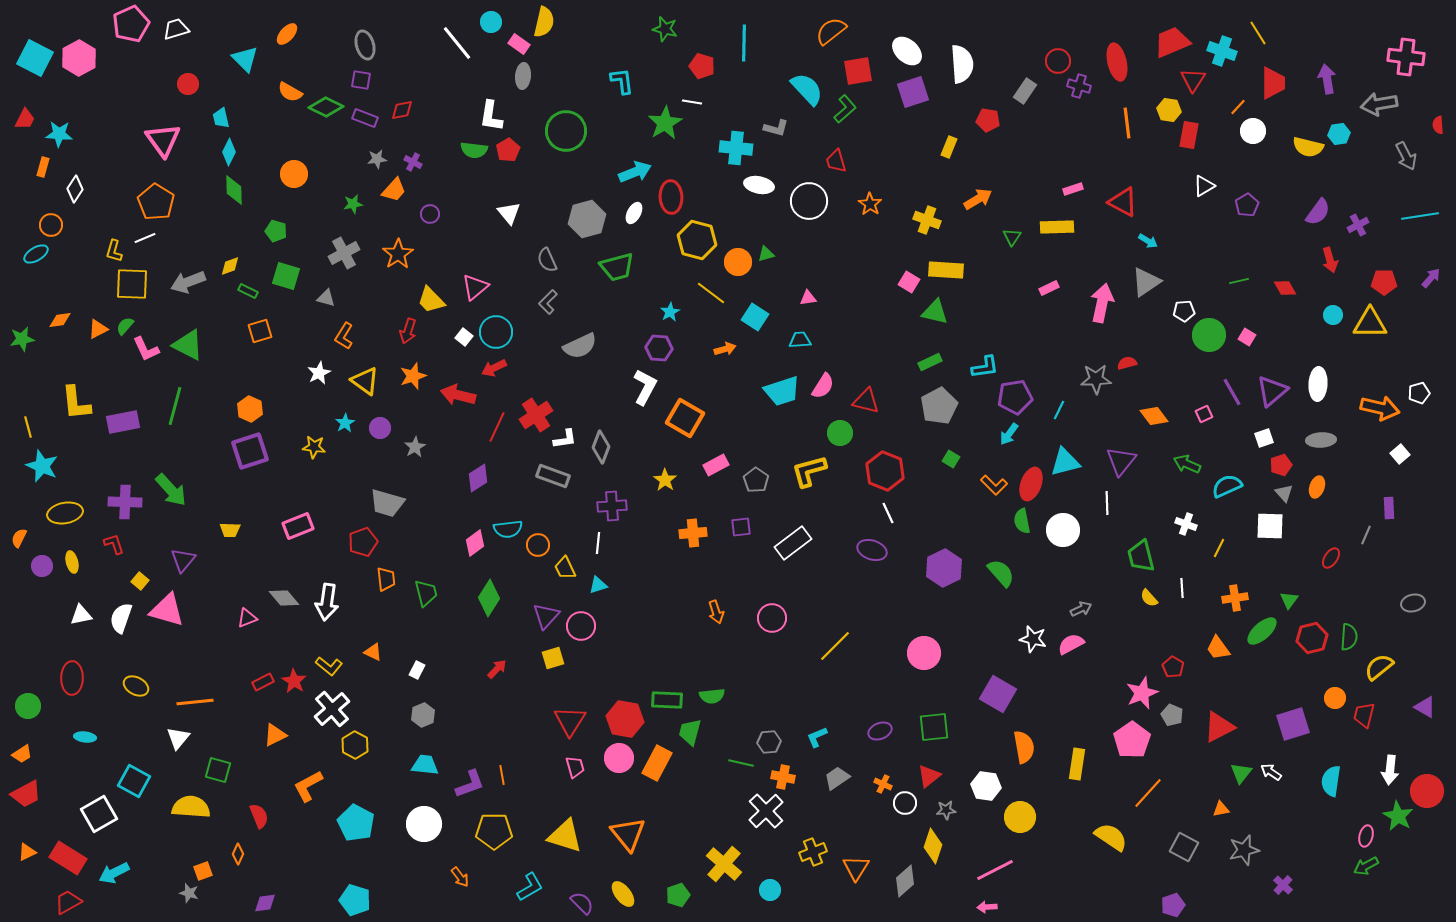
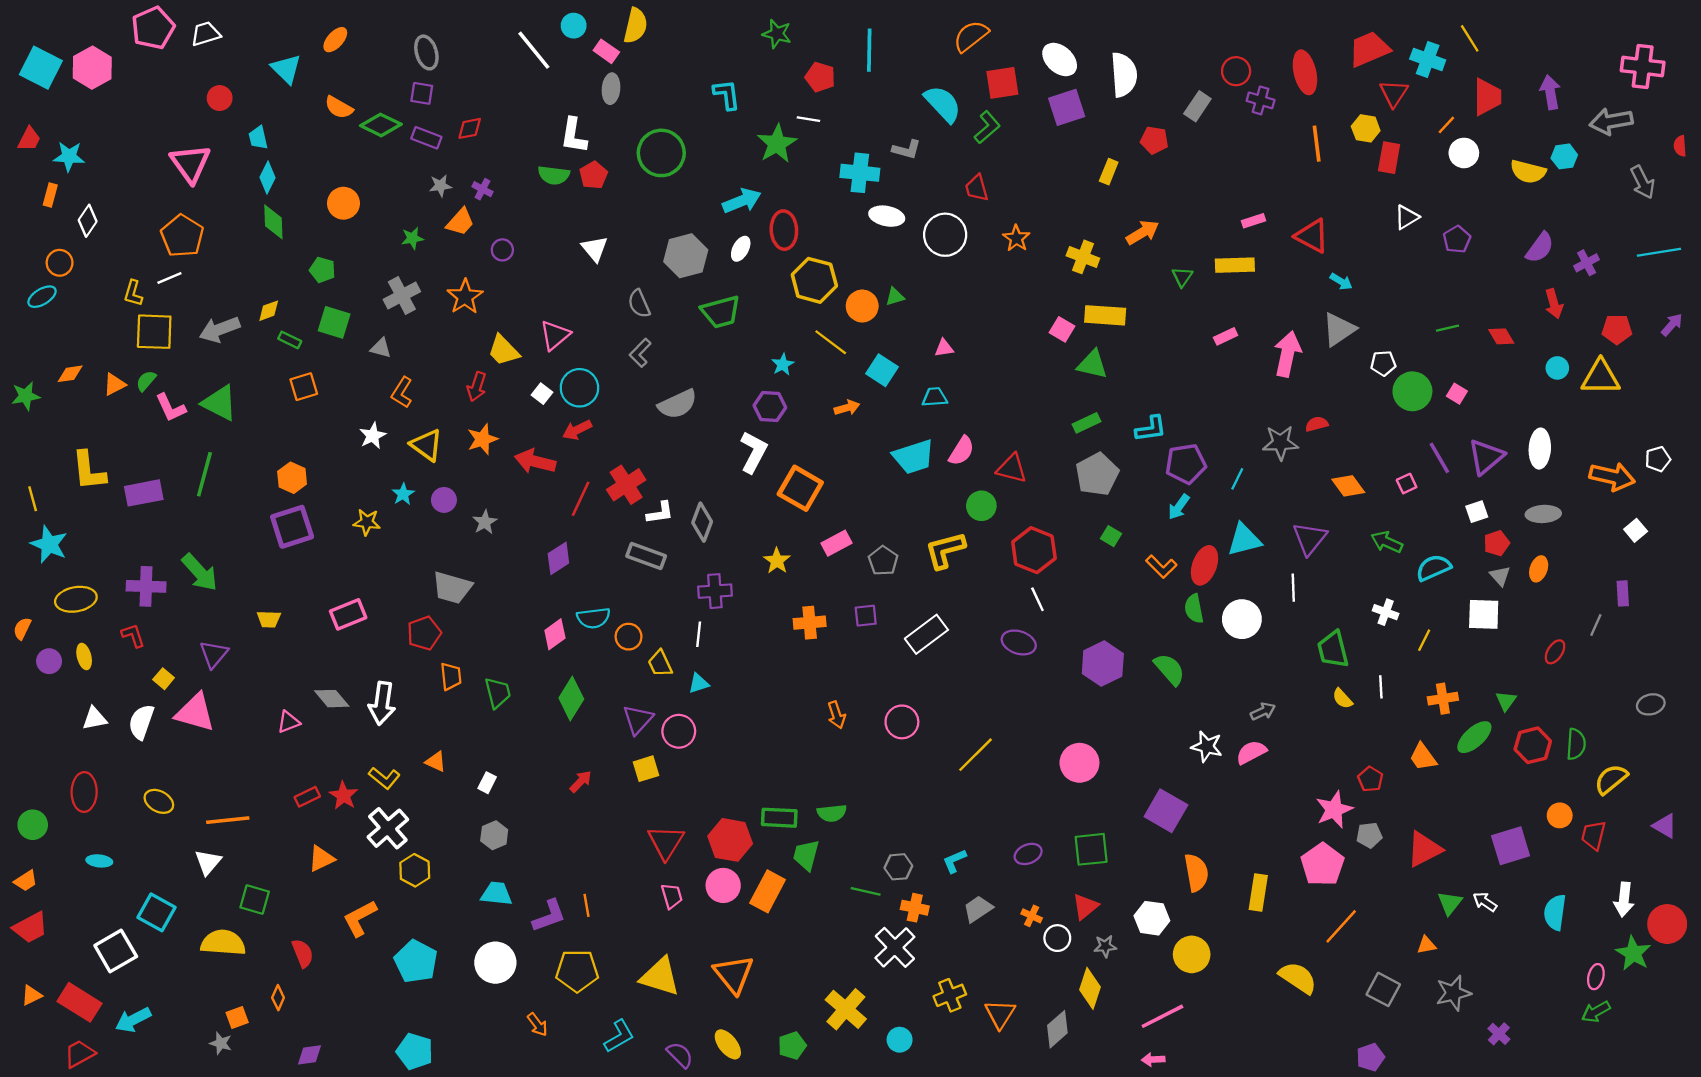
gray pentagon: (1172, 715) -> (1369, 835), turned -30

